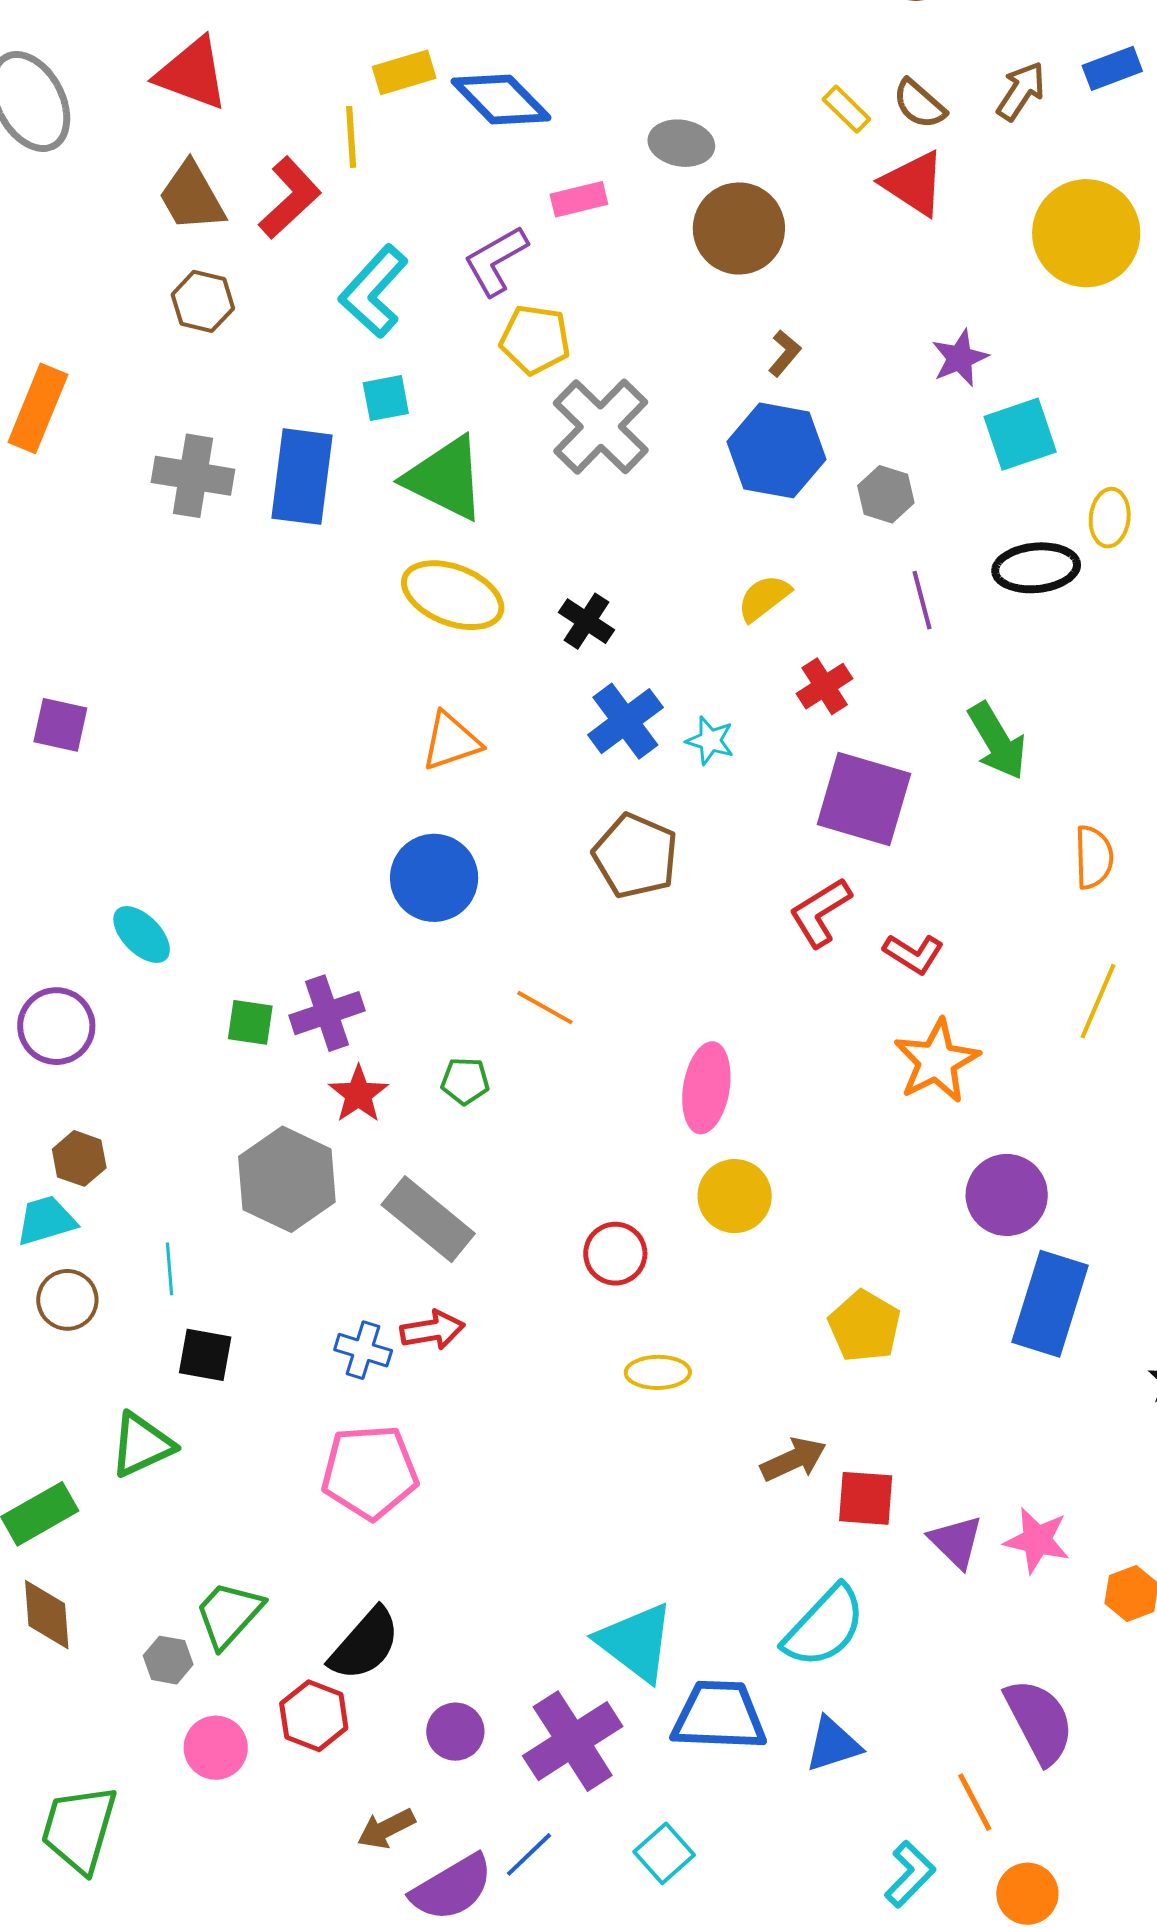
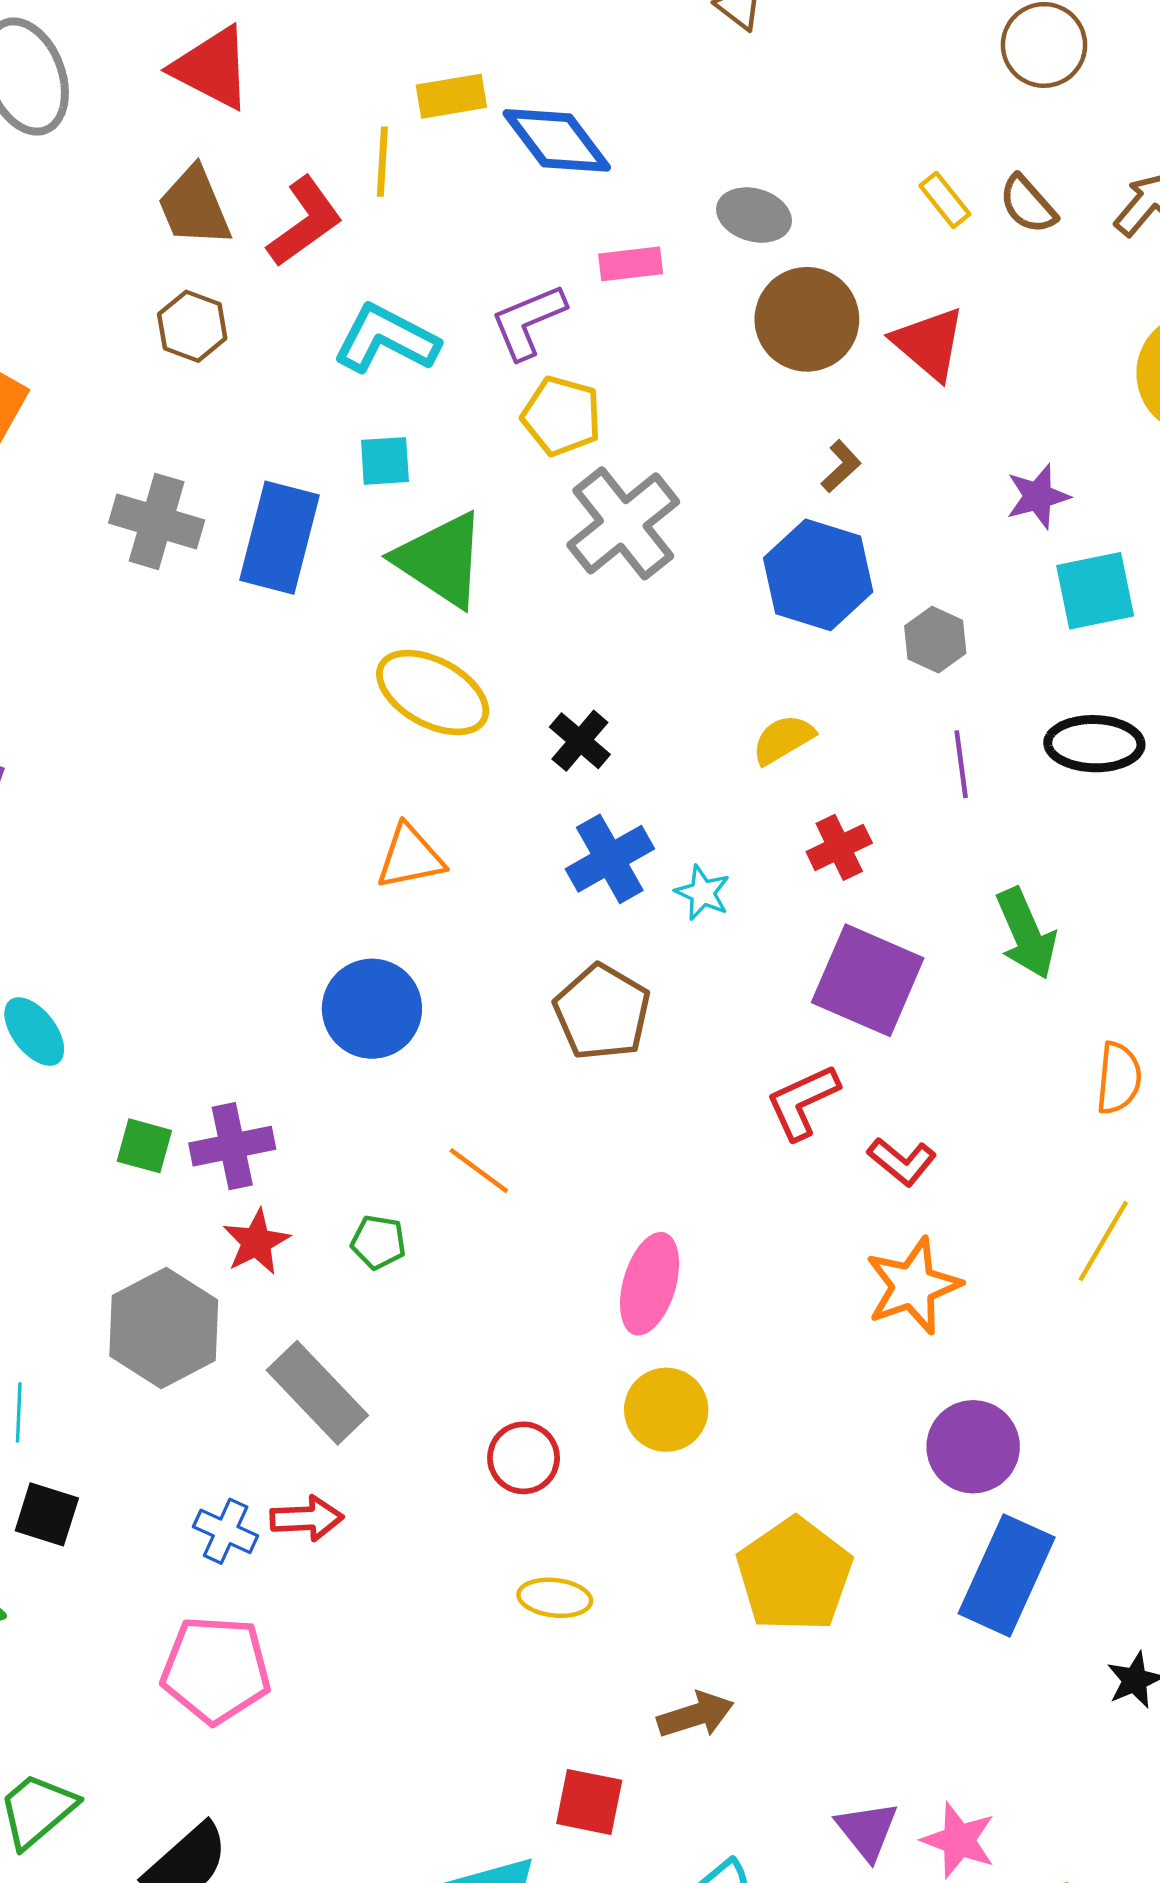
red triangle: (914, 183) -> (929, 343), moved
cyan L-shape: (374, 291) -> (386, 339), turned 68
yellow pentagon: (865, 1326) -> (794, 1575), size x1.4
red square: (866, 1498) -> (589, 1802), moved

